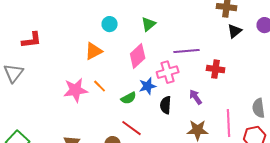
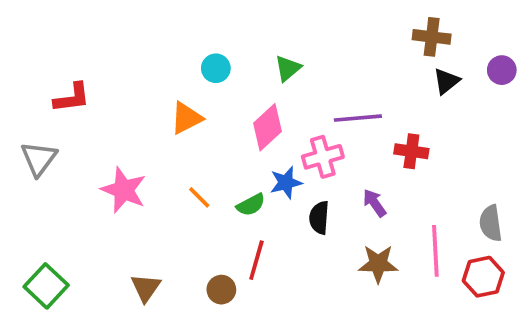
orange line: (100, 86) -> (199, 197), moved
pink star: (76, 90) -> (124, 190), moved, turned 30
red line: (132, 128) -> (256, 260), turned 70

